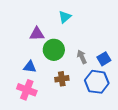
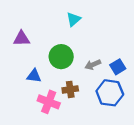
purple triangle: (37, 34) -> (22, 38), moved
gray arrow: (82, 57) -> (93, 65), turned -88
pink cross: (27, 90) -> (49, 102), moved

